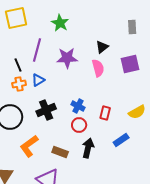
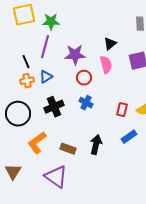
green star: (60, 23) -> (51, 22), moved, turned -30
red rectangle: (105, 113) -> (122, 110), moved
red circle: (79, 125) -> (84, 78), moved

